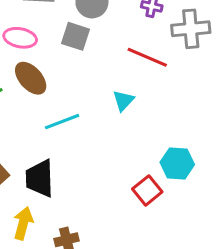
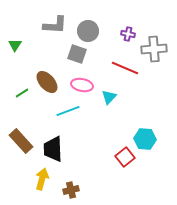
pink ellipse: (20, 38) -> (82, 85), moved

